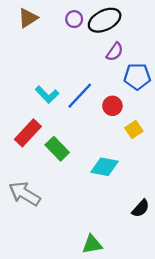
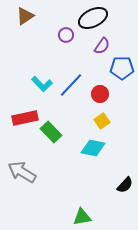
purple circle: (74, 19) -> (66, 35), moved
yellow square: (134, 130) -> (102, 121), moved
red rectangle: (28, 133) -> (25, 118), turned 35

